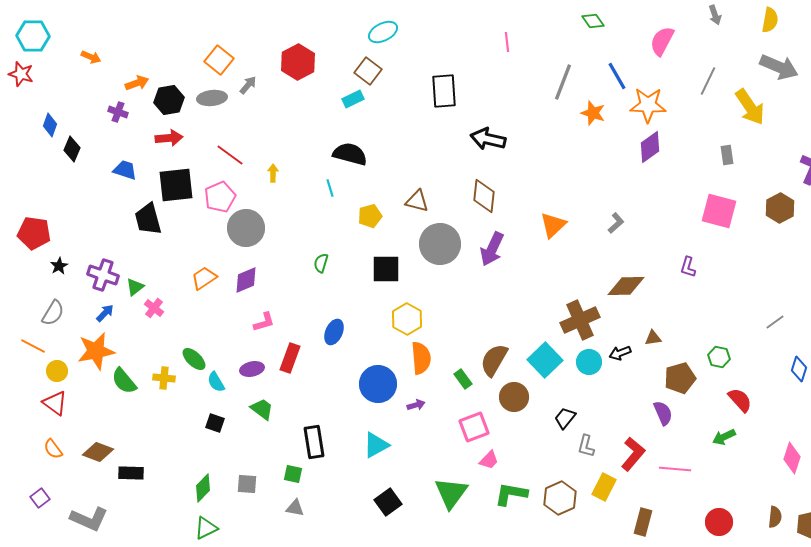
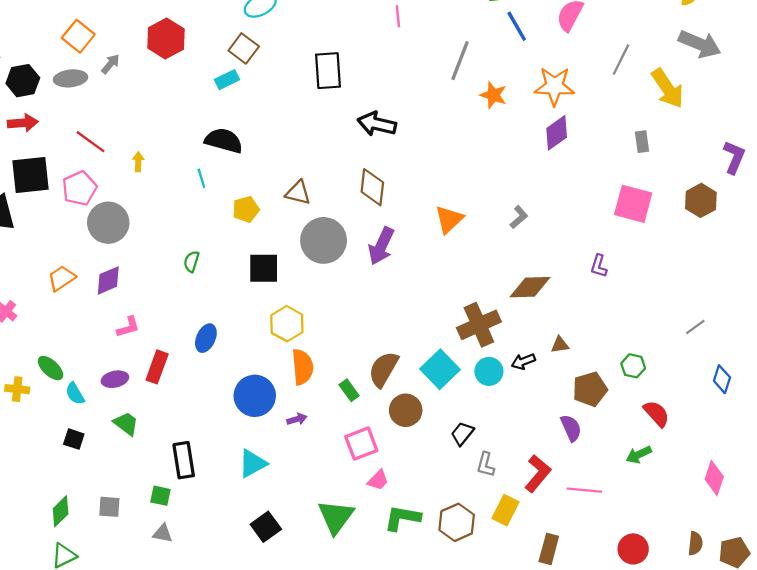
blue line: (617, 76) -> (517, 26), moved

